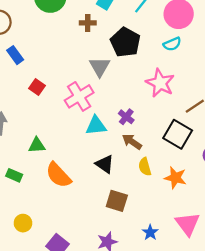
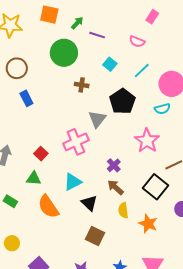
brown cross: (88, 23) -> (82, 85), moved
red square: (37, 87) -> (41, 154), moved
cyan triangle: (96, 126) -> (73, 182), moved, turned -30

